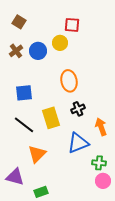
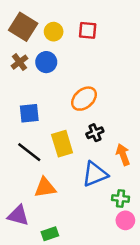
brown square: (19, 22) -> (23, 27), size x1.6
yellow circle: (60, 43) -> (54, 32), moved
orange ellipse: (69, 81) -> (84, 99), turned 60
orange triangle: (37, 154) -> (45, 187), turned 36

